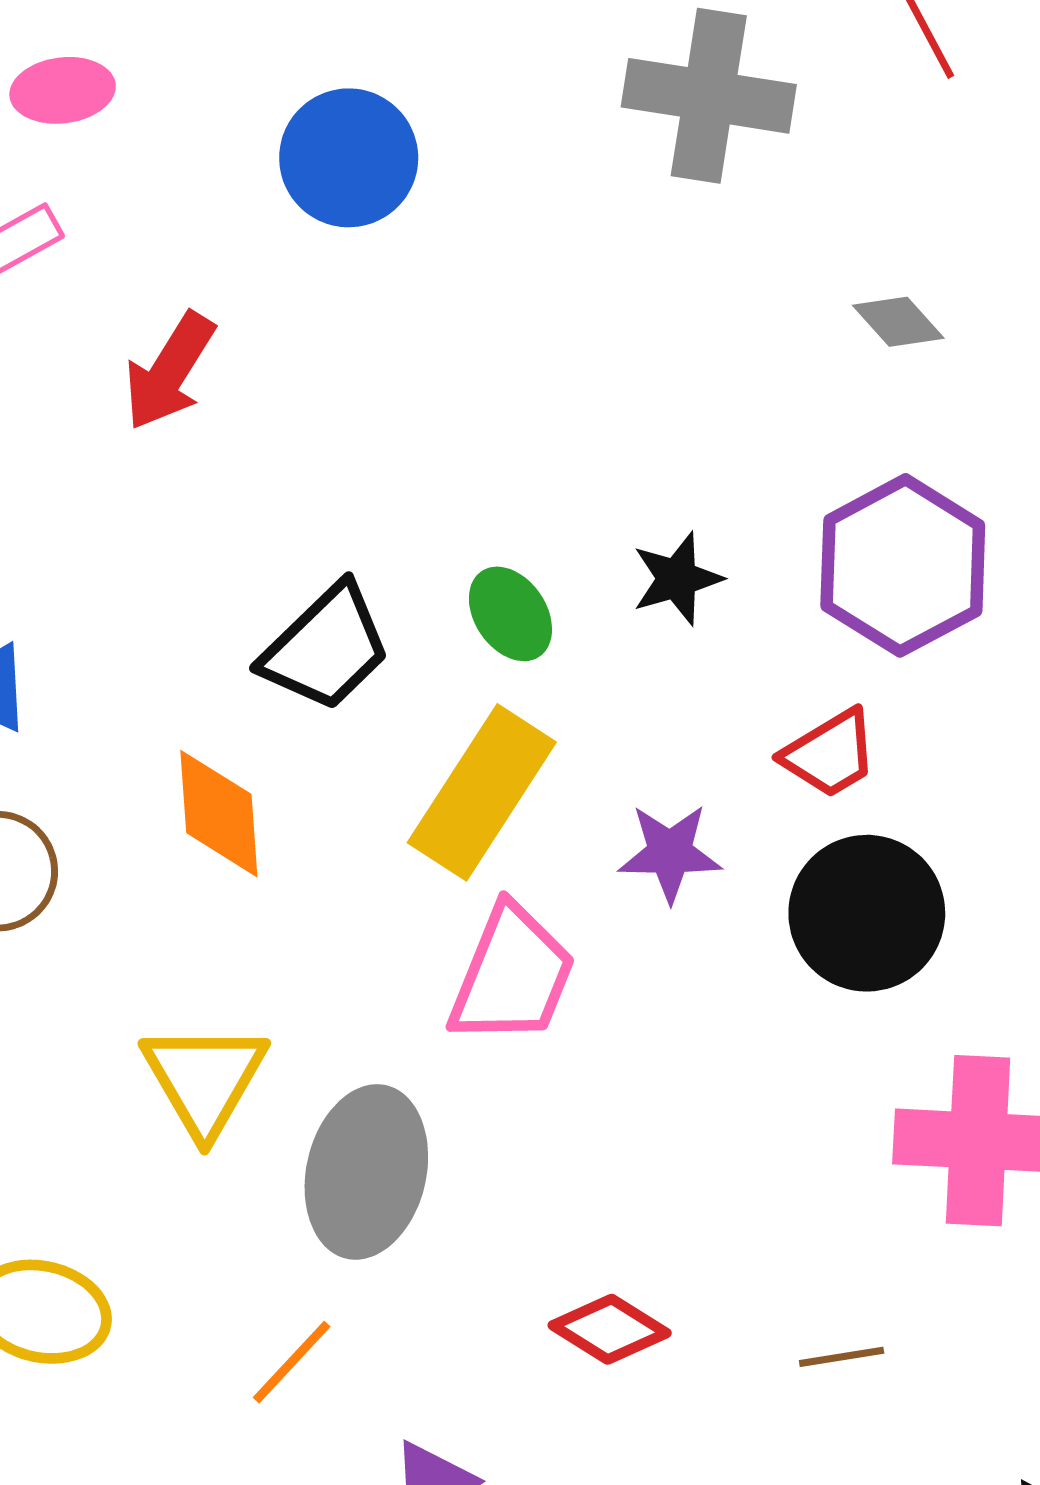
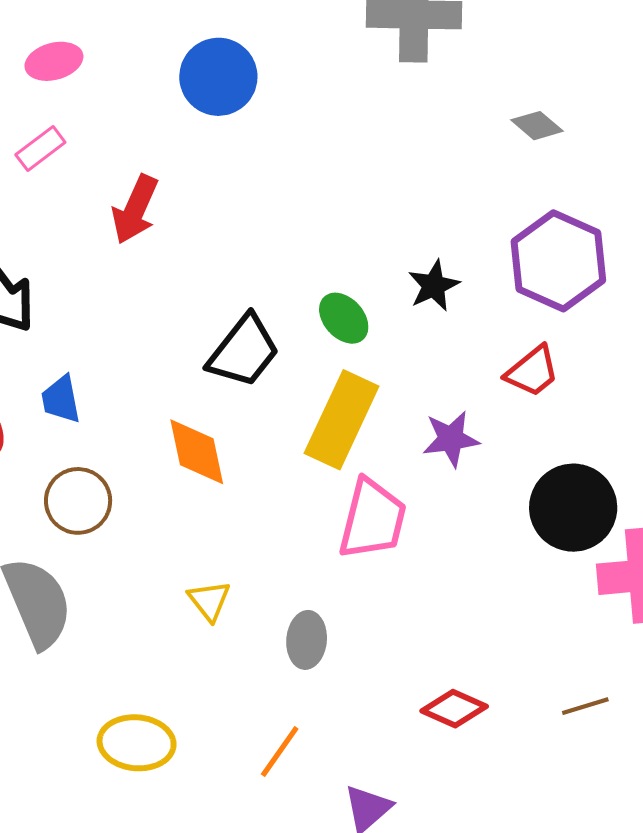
black circle: (867, 913) -> (573, 508), moved
yellow triangle: (204, 1079) -> (209, 601), size x0.6
gray ellipse: (366, 1172) -> (307, 640), size x0.6

